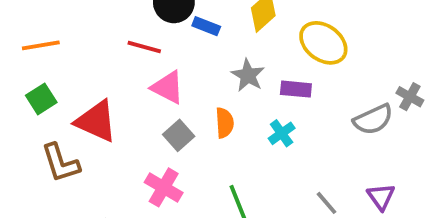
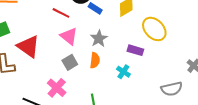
gray star: (248, 75) -> (99, 39), moved
gray semicircle: (373, 119) -> (172, 89), moved
cyan cross: (282, 133) -> (123, 72), turned -32

